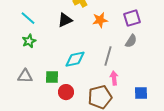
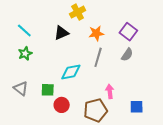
purple square: (132, 18) -> (128, 32), turned -36
gray line: (108, 56) -> (98, 57), moved
gray triangle: (25, 76) -> (21, 89), turned 35

